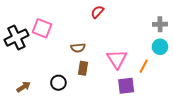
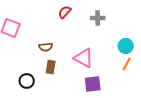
gray cross: (160, 24) -> (98, 18), moved
pink triangle: (117, 59) -> (84, 58), turned -30
orange line: (144, 66) -> (127, 64), moved

